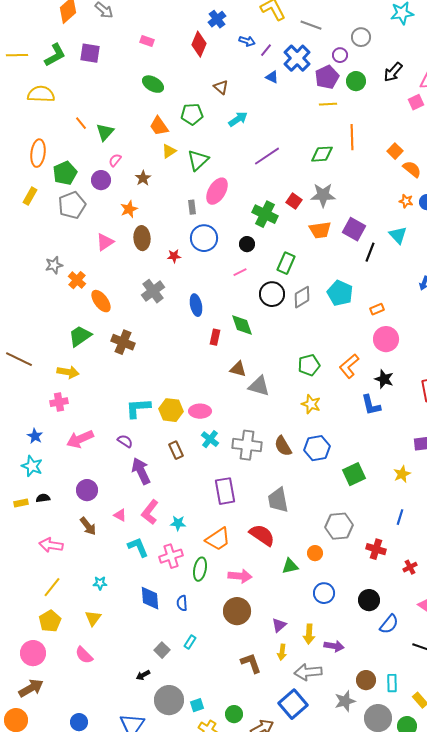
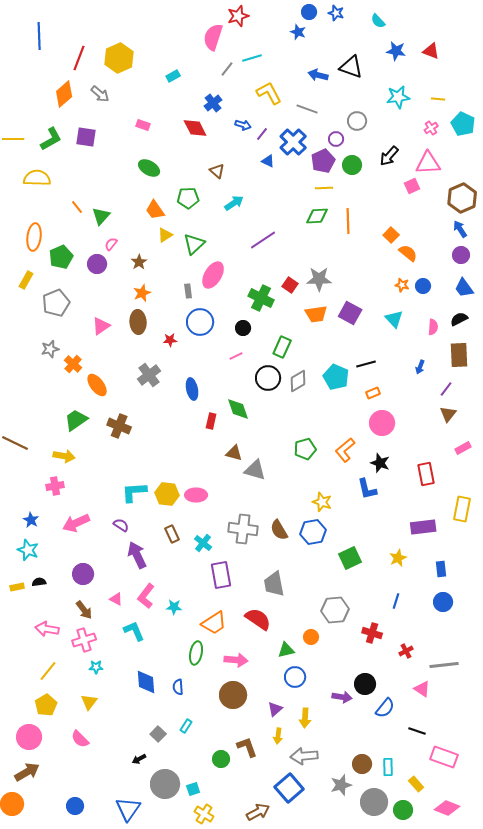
red diamond: (199, 44) -> (195, 128), turned -50
green diamond: (322, 154) -> (317, 216), moved
gray pentagon: (72, 205) -> (56, 303), moved
orange star: (129, 209) -> (142, 293), moved
black line: (370, 252) -> (366, 364), moved, turned 54
yellow star: (311, 404) -> (322, 502), moved
cyan cross: (210, 439) -> (203, 543), moved
pink cross: (171, 556) -> (84, 640), moved
blue circle: (324, 593) -> (295, 677), moved
purple arrow: (334, 646) -> (342, 697), moved
green circle: (234, 714) -> (221, 759), moved

